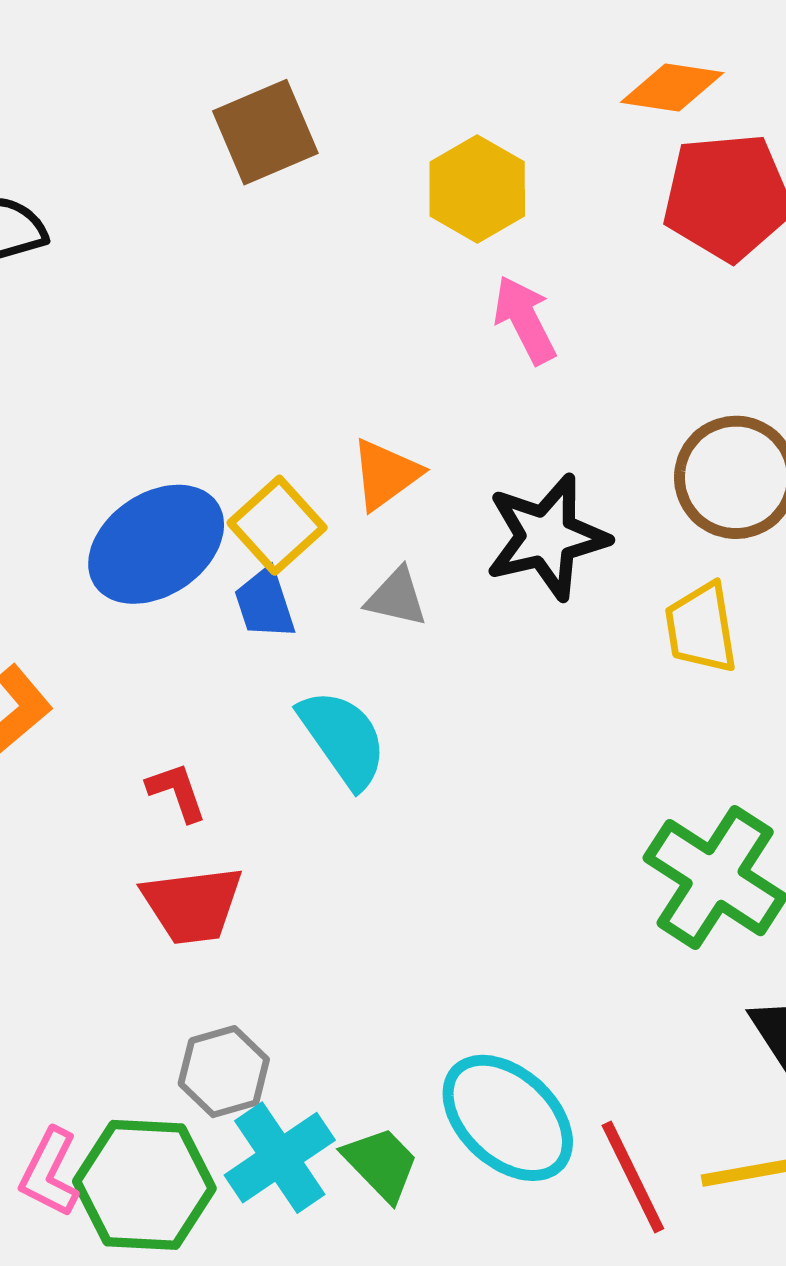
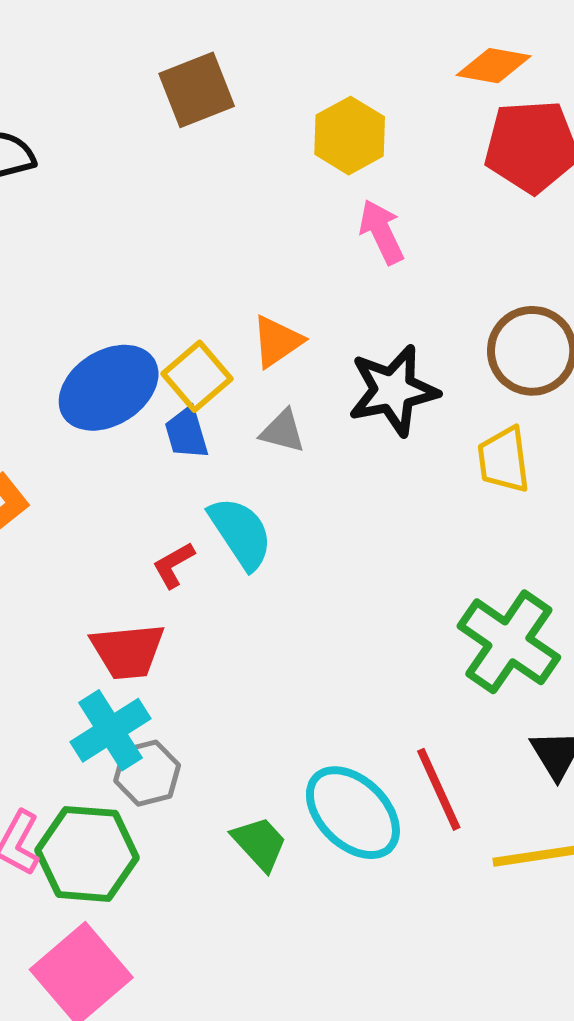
red L-shape: (177, 792) -> (174, 565), moved, turned -102
cyan cross: (280, 1158) -> (110, 730), moved
red line: (633, 1177) -> (439, 789), moved

